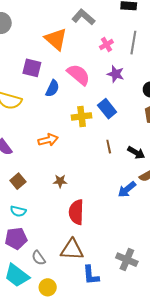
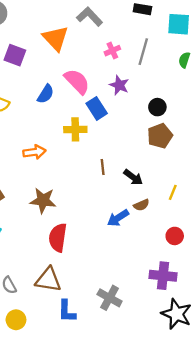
purple square: (32, 68) -> (15, 55), moved
blue rectangle: (107, 109) -> (97, 108), moved
brown star: (60, 181) -> (43, 200), size x1.6

